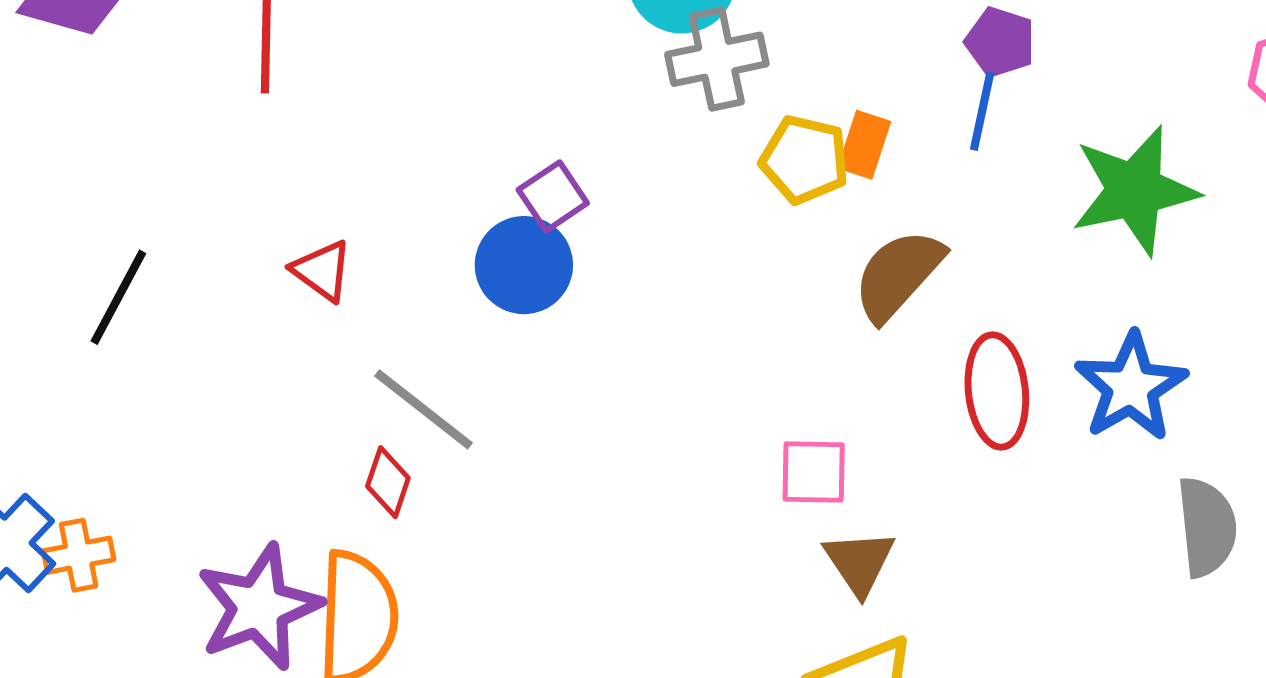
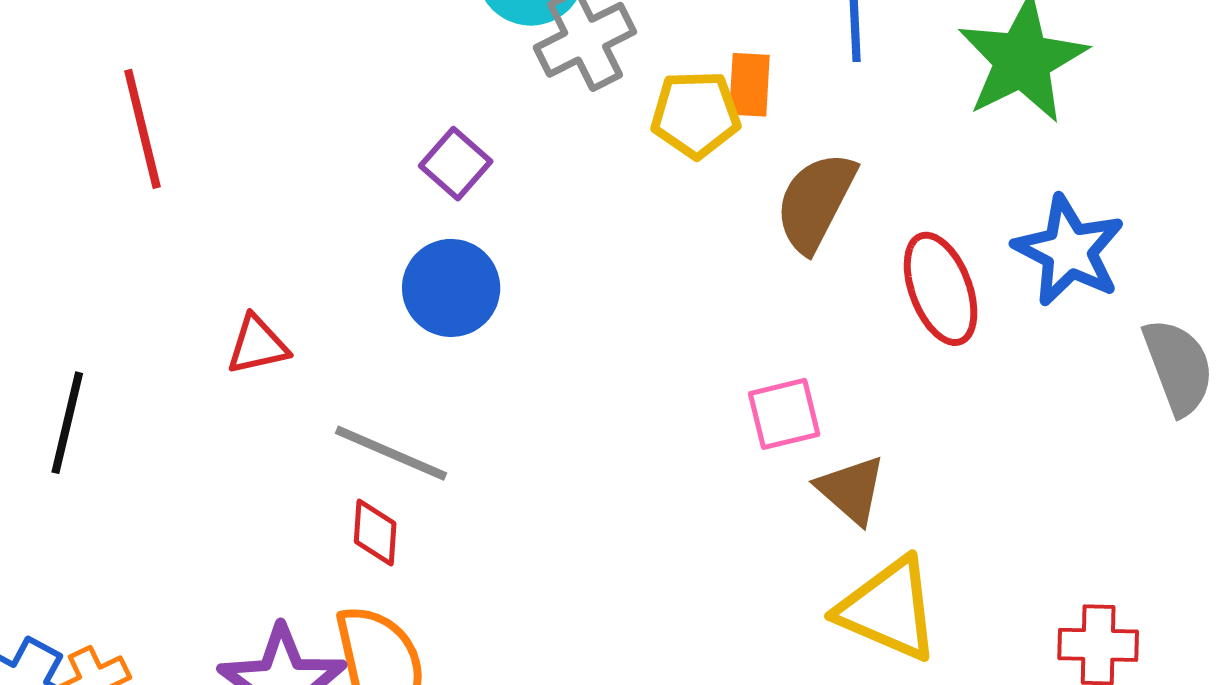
purple square: (553, 196) -> (456, 164), moved
red triangle: (322, 271) -> (257, 345), turned -34

